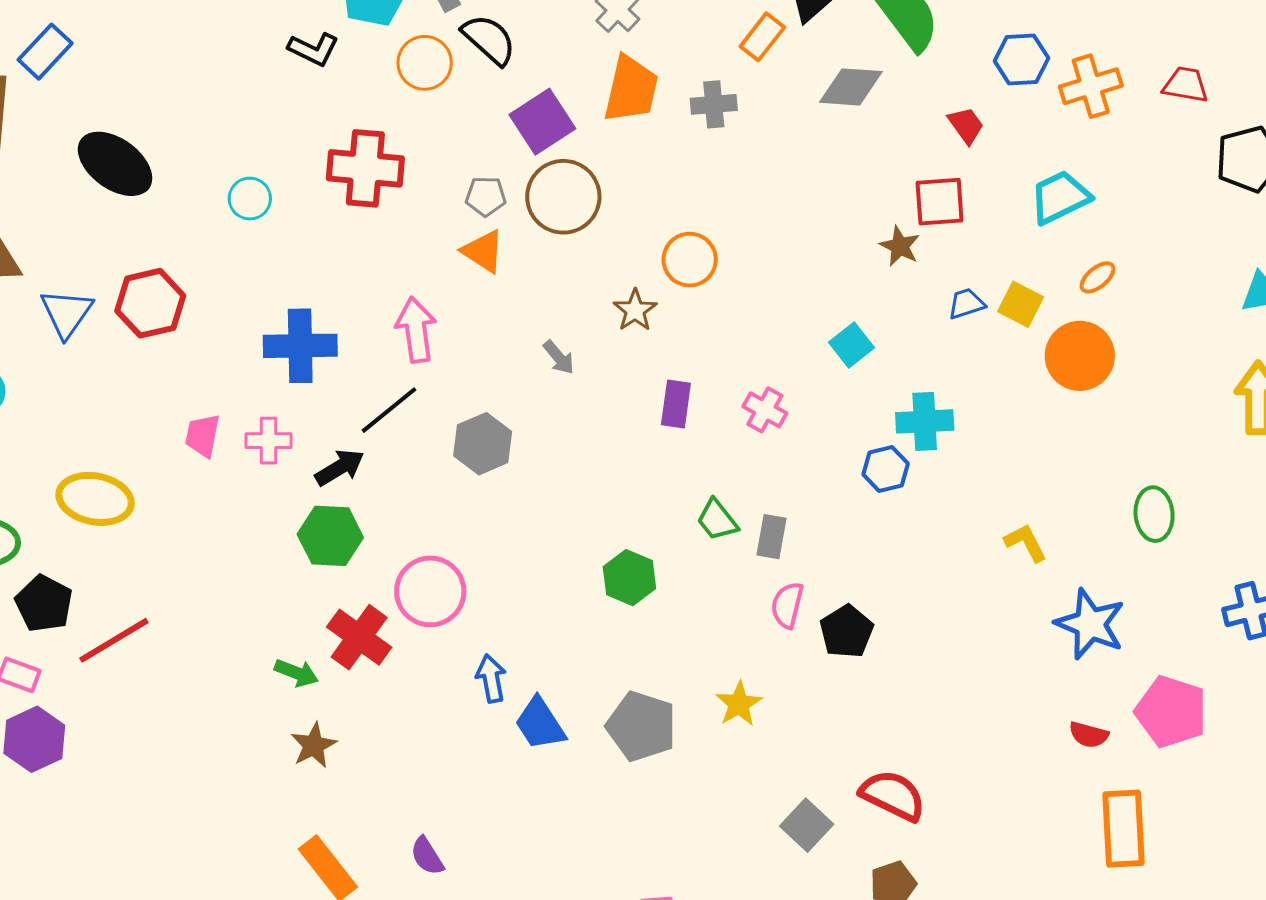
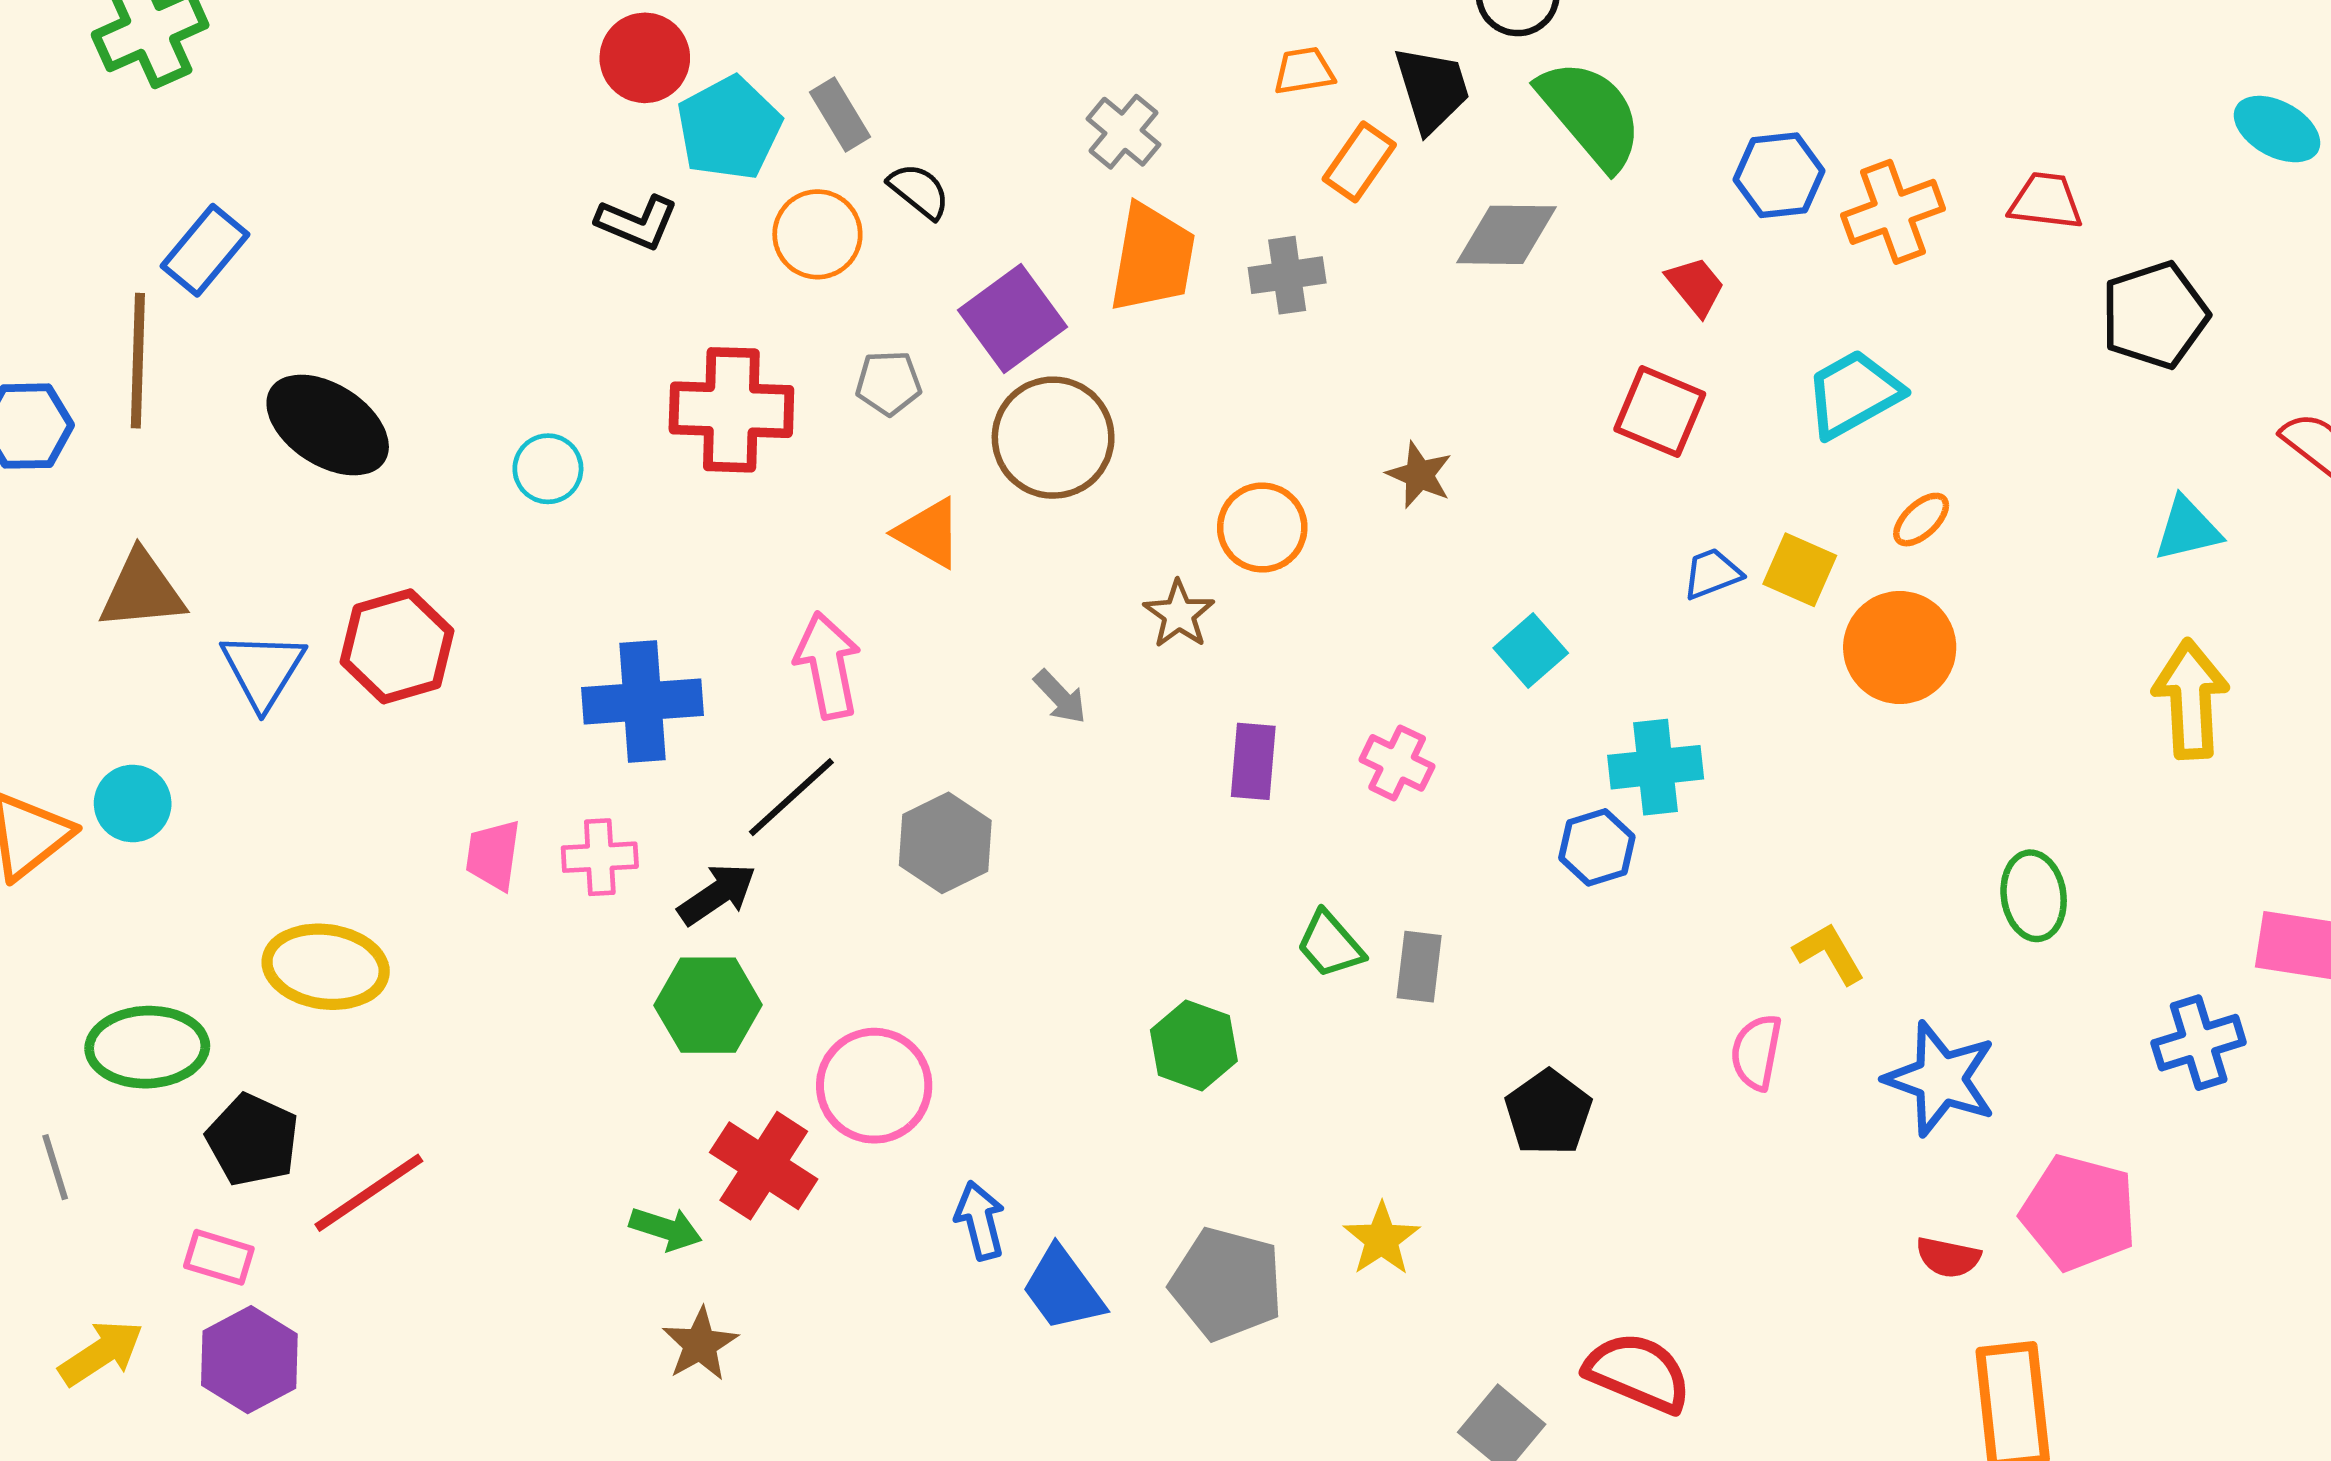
black semicircle: (489, 39) -> (919, 191), size x0.7
gray pentagon: (486, 196) -> (888, 383), moved
red square: (940, 202) -> (1660, 412), turned 30
brown star: (900, 246) -> (1419, 475), moved
pink semicircle: (787, 605) -> (1756, 1052), moved

